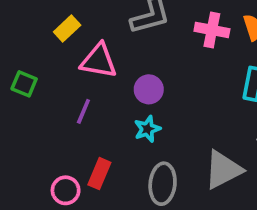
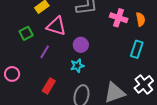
green square: (24, 84) -> (26, 33), moved, turned 32
pink circle: (66, 190) -> (12, 74), moved

